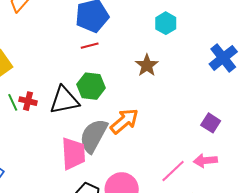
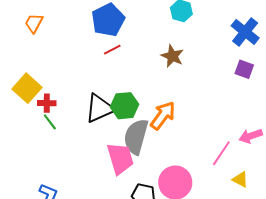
green hexagon: (91, 86) -> (125, 106), moved
red cross: (28, 101) -> (47, 103), moved
purple square: (211, 123) -> (244, 69), moved

